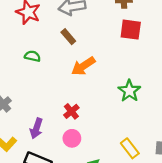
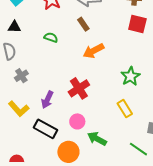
red cross: (71, 111) -> (79, 88), size x1.5
pink circle: (72, 138) -> (77, 121), moved
yellow rectangle: (130, 148) -> (125, 109), moved

